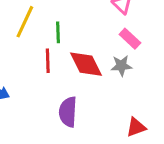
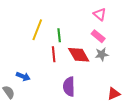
pink rectangle: (130, 39) -> (98, 36), moved

